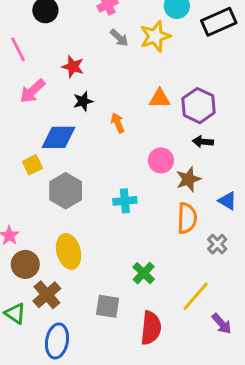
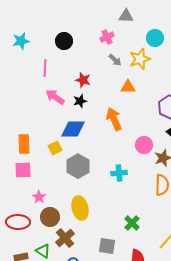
pink line: (18, 49) -> (45, 68), turned 30
pink arrow: (32, 91) -> (55, 97), turned 78
orange triangle: (160, 98) -> (128, 87), moved
black star: (83, 101) -> (80, 101), moved
orange arrow: (118, 123) -> (114, 119), size x1.6

